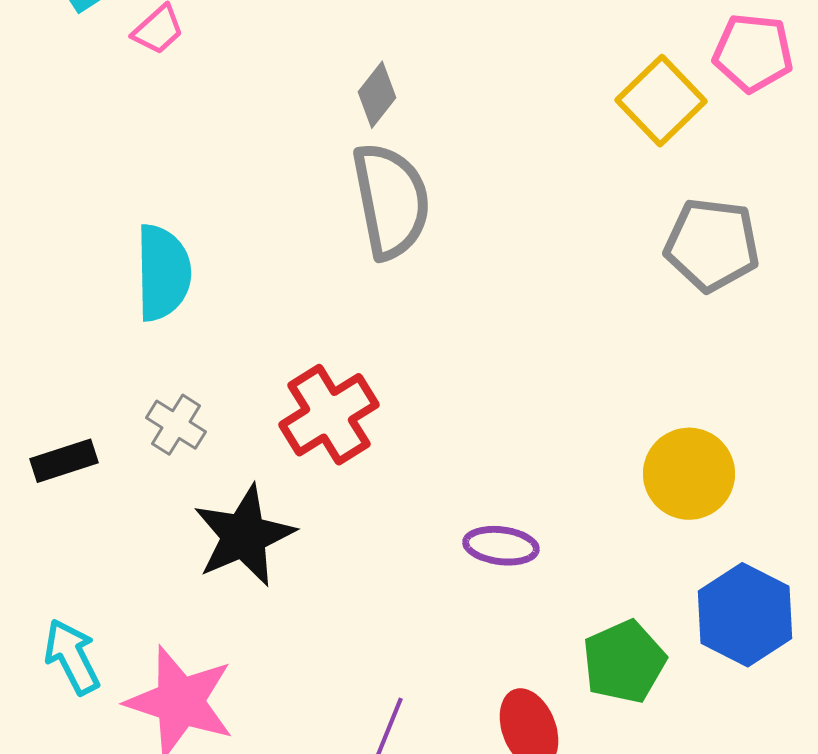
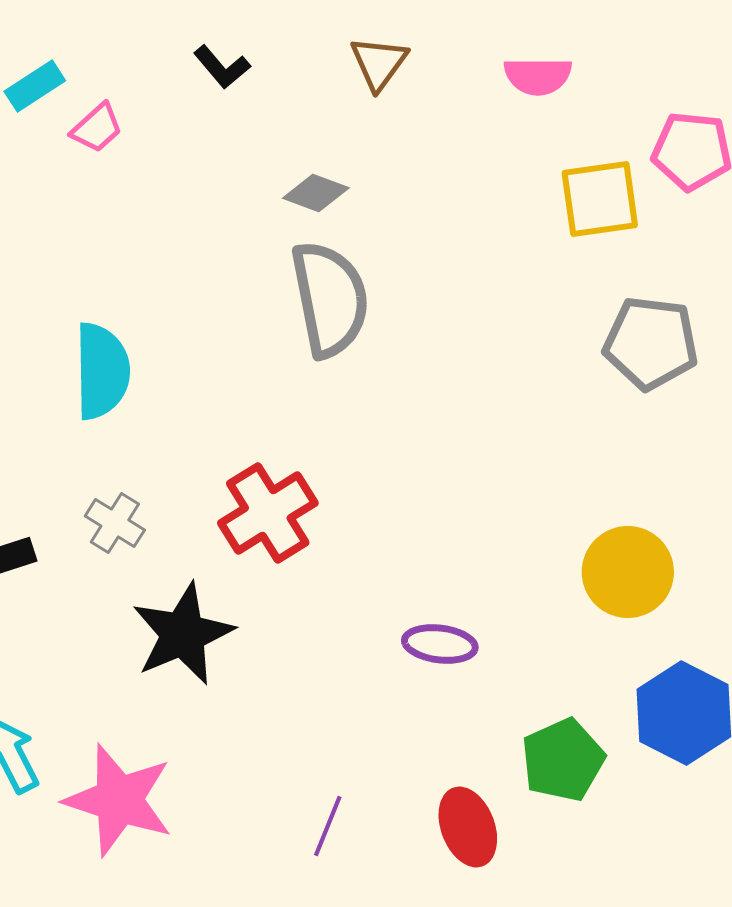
gray diamond: (377, 95) -> (316, 193), turned 72
yellow square: (661, 101) -> (600, 199), turned 36

